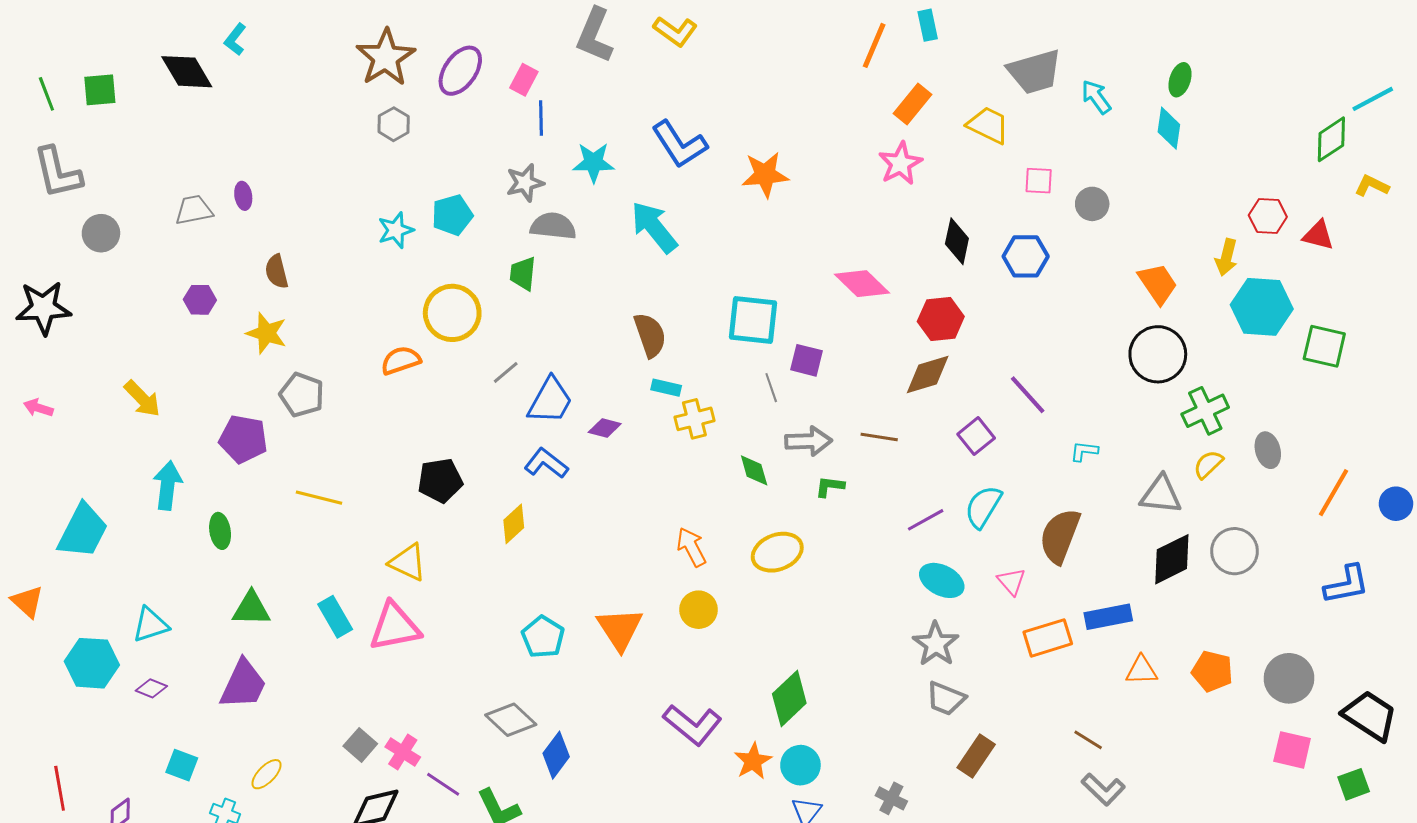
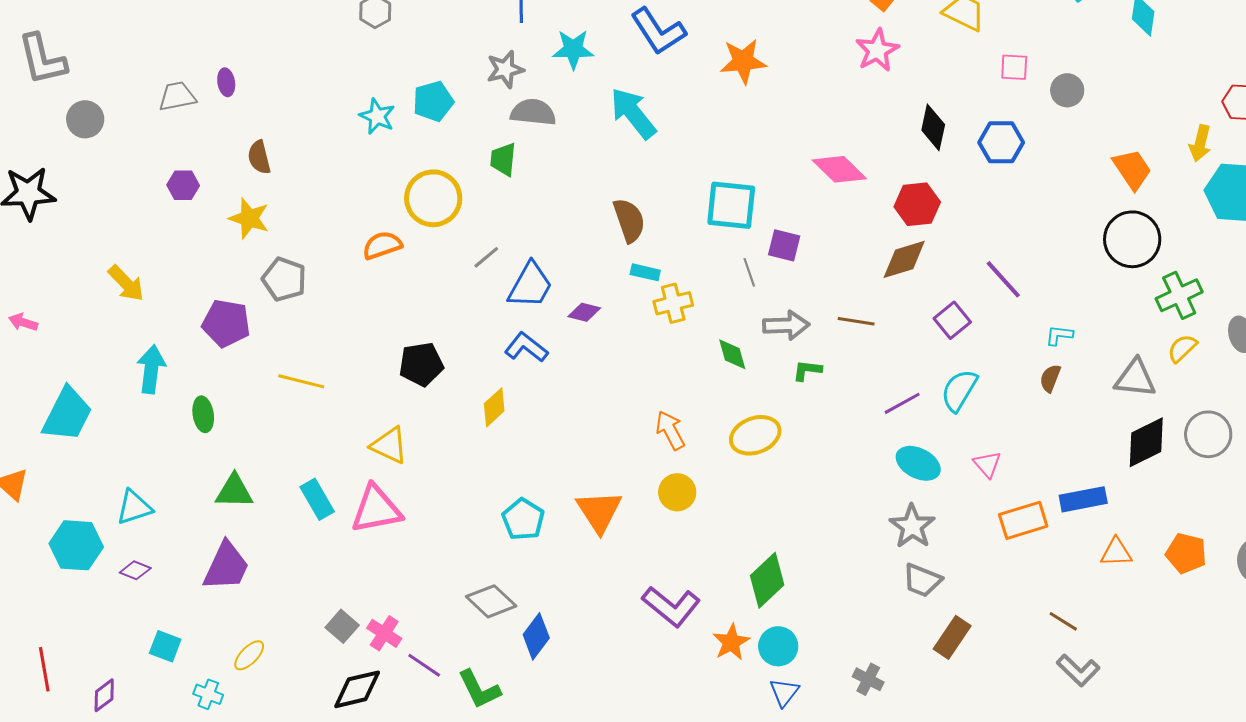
cyan star: (396, 230) -> (377, 116), turned -30
pink arrow: (38, 408) -> (23, 322), moved
brown semicircle: (1060, 536) -> (1050, 378), moved, size x0.5

